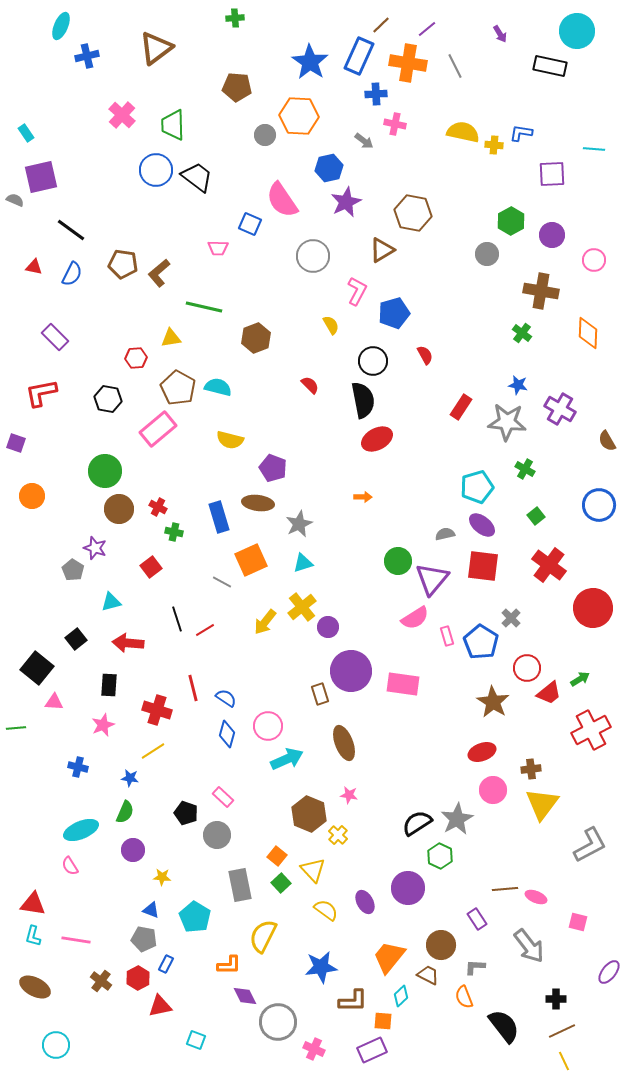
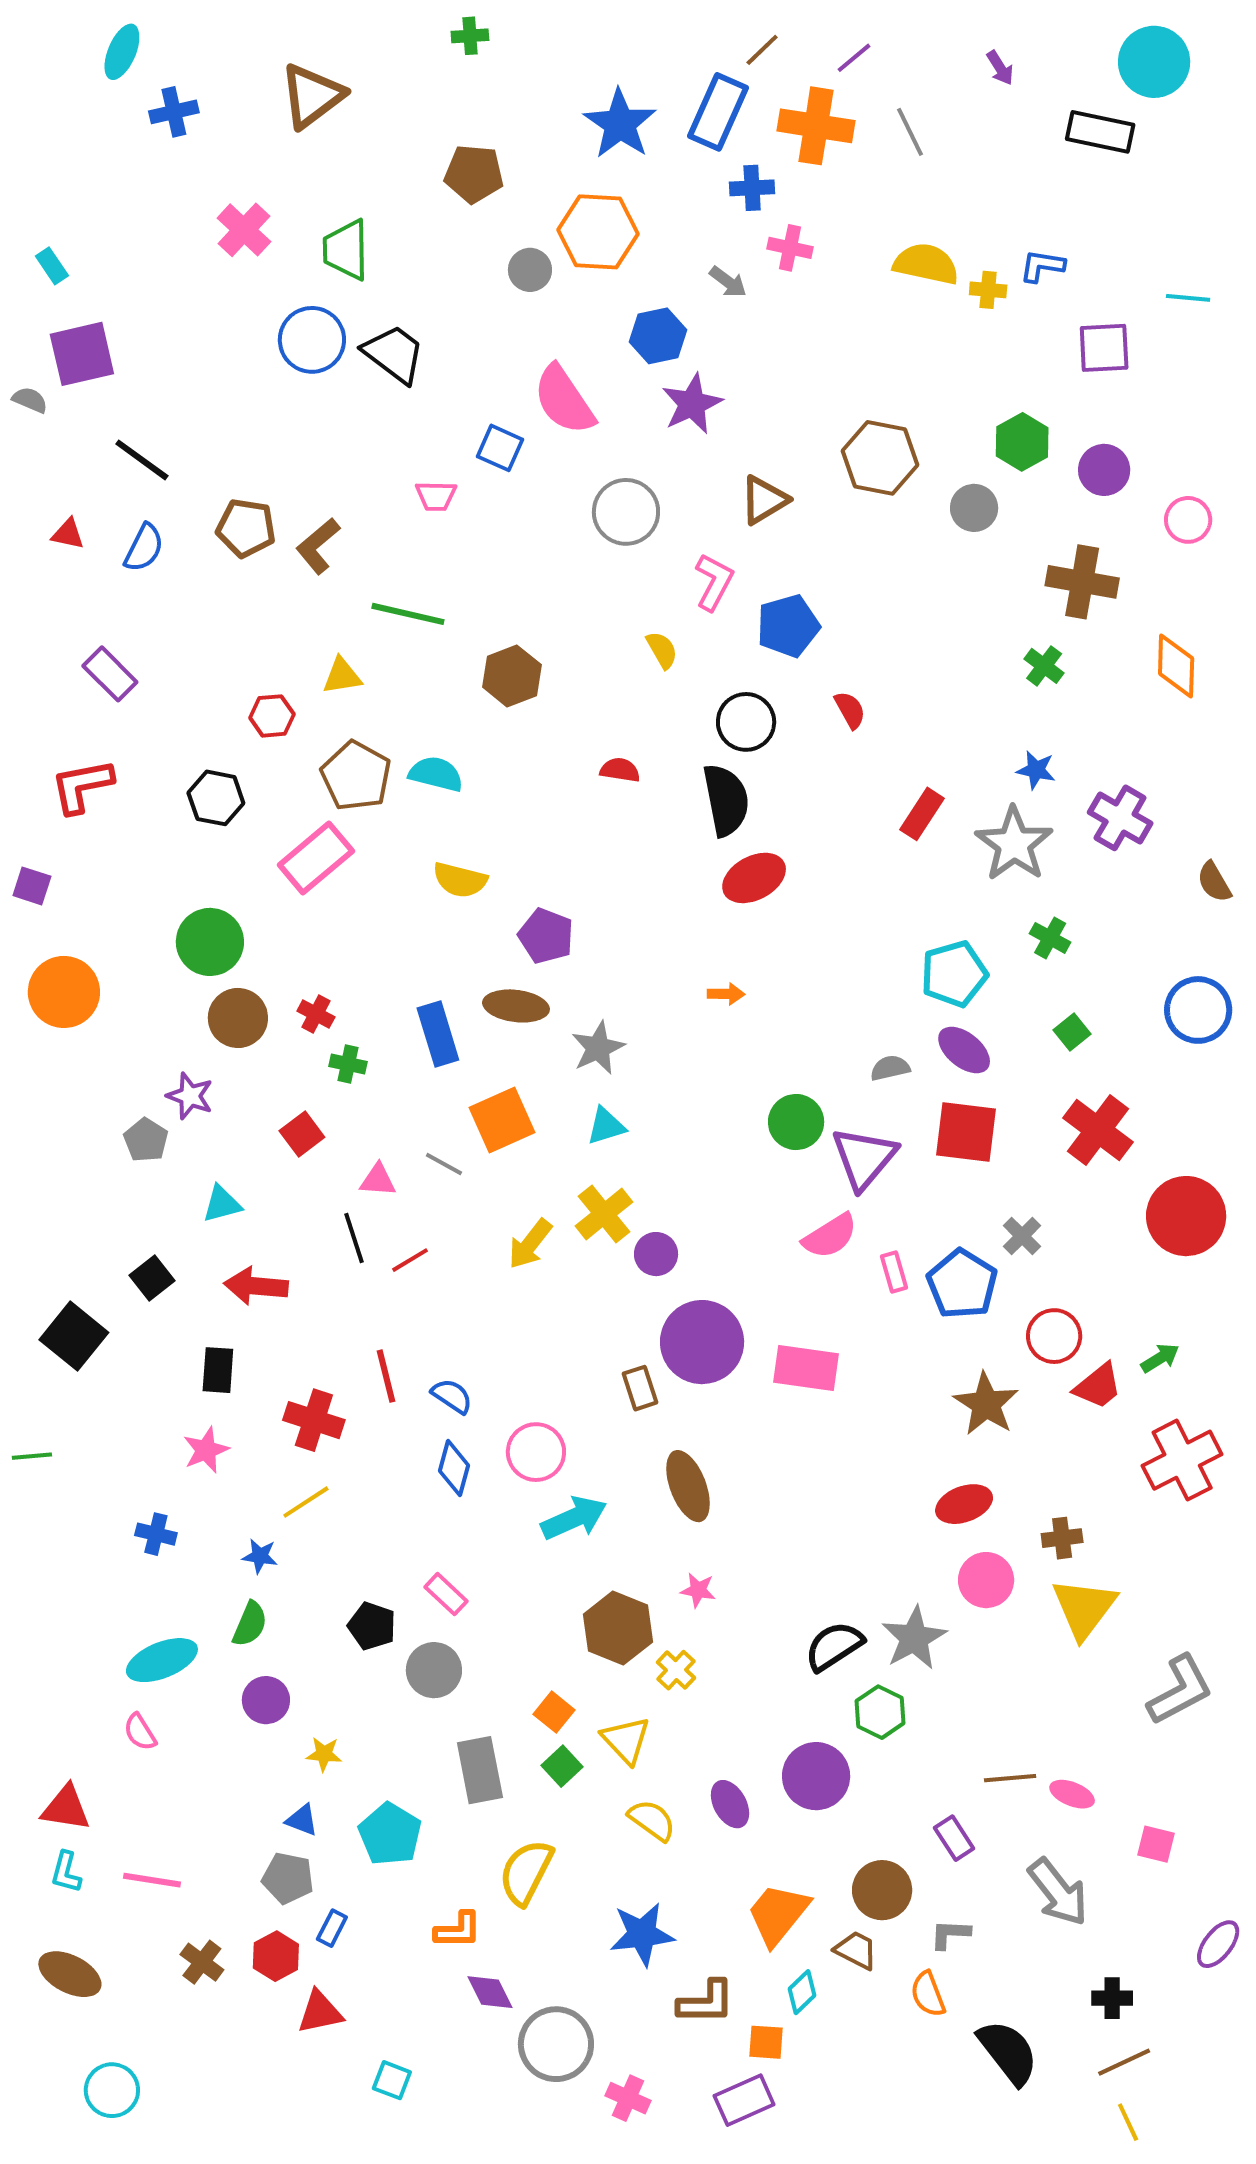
brown hexagon: (413, 213) -> (880, 458), moved
red semicircle: (310, 385) -> (620, 770), turned -36
gray star: (507, 422) -> (1014, 844), turned 30
orange circle: (32, 496) -> (64, 992), size x1.4
pink triangle: (54, 702) -> (378, 1180), moved

